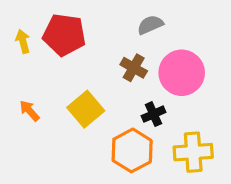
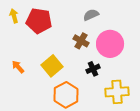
yellow arrow: (23, 41) -> (14, 16), moved
orange hexagon: (132, 150) -> (66, 95), moved

